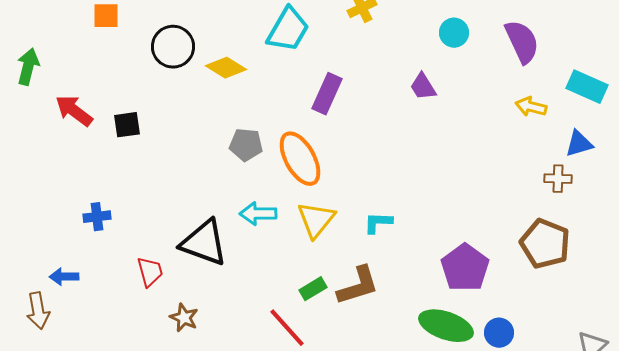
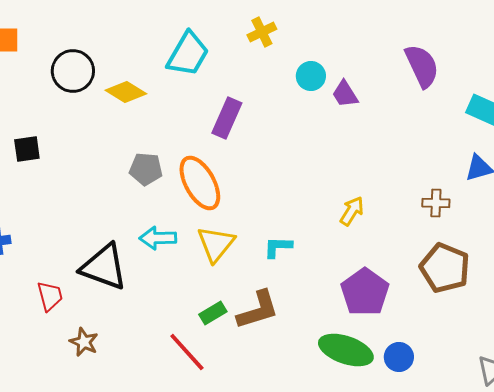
cyan circle: (454, 33) -> (311, 76), moved
purple trapezoid: (423, 87) -> (345, 94), moved
yellow arrow: (531, 107) -> (352, 211), moved, turned 108
brown cross: (558, 179) -> (436, 203), moved

